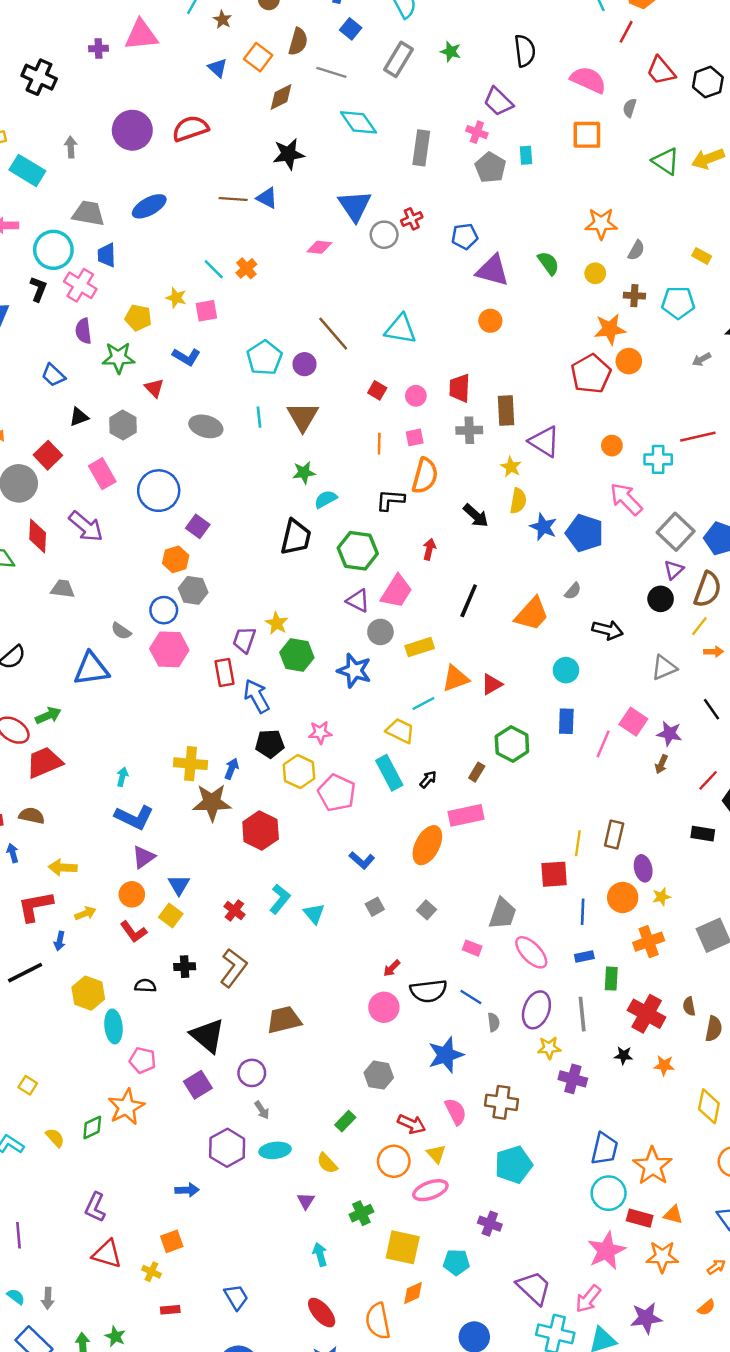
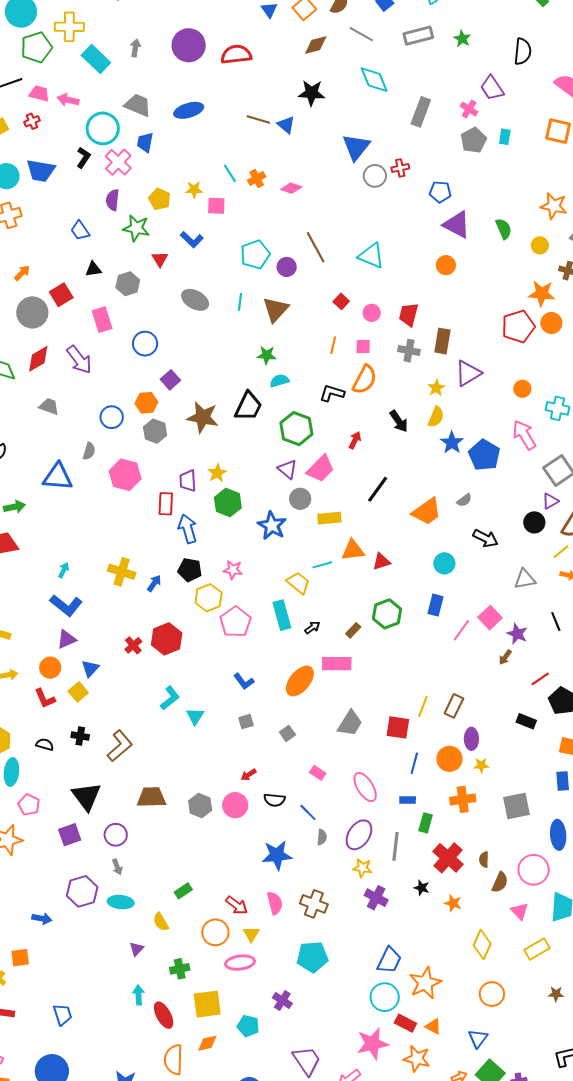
gray rectangle: (399, 59) -> (418, 36), turned 32
pink diamond: (319, 247) -> (291, 188), moved
yellow star: (176, 298) -> (194, 190), turned -30
purple triangle: (544, 442) -> (468, 373), turned 44
blue circle: (159, 491) -> (145, 344), size x0.7
red diamond: (38, 536) -> (38, 359), turned 44
blue circle: (164, 610) -> (112, 417), moved
gray semicircle: (121, 631) -> (89, 451), turned -120
purple trapezoid: (244, 640) -> (188, 481), turned -35
brown star: (212, 802) -> (203, 417), moved
red cross: (234, 910) -> (133, 645), moved
gray trapezoid: (503, 914) -> (350, 723), moved
black semicircle: (428, 991) -> (274, 800), size x0.7
gray hexagon: (379, 1075) -> (200, 806), moved
yellow square: (403, 1247) -> (207, 1004), turned -32
red ellipse: (322, 1313) -> (164, 1015), moved

